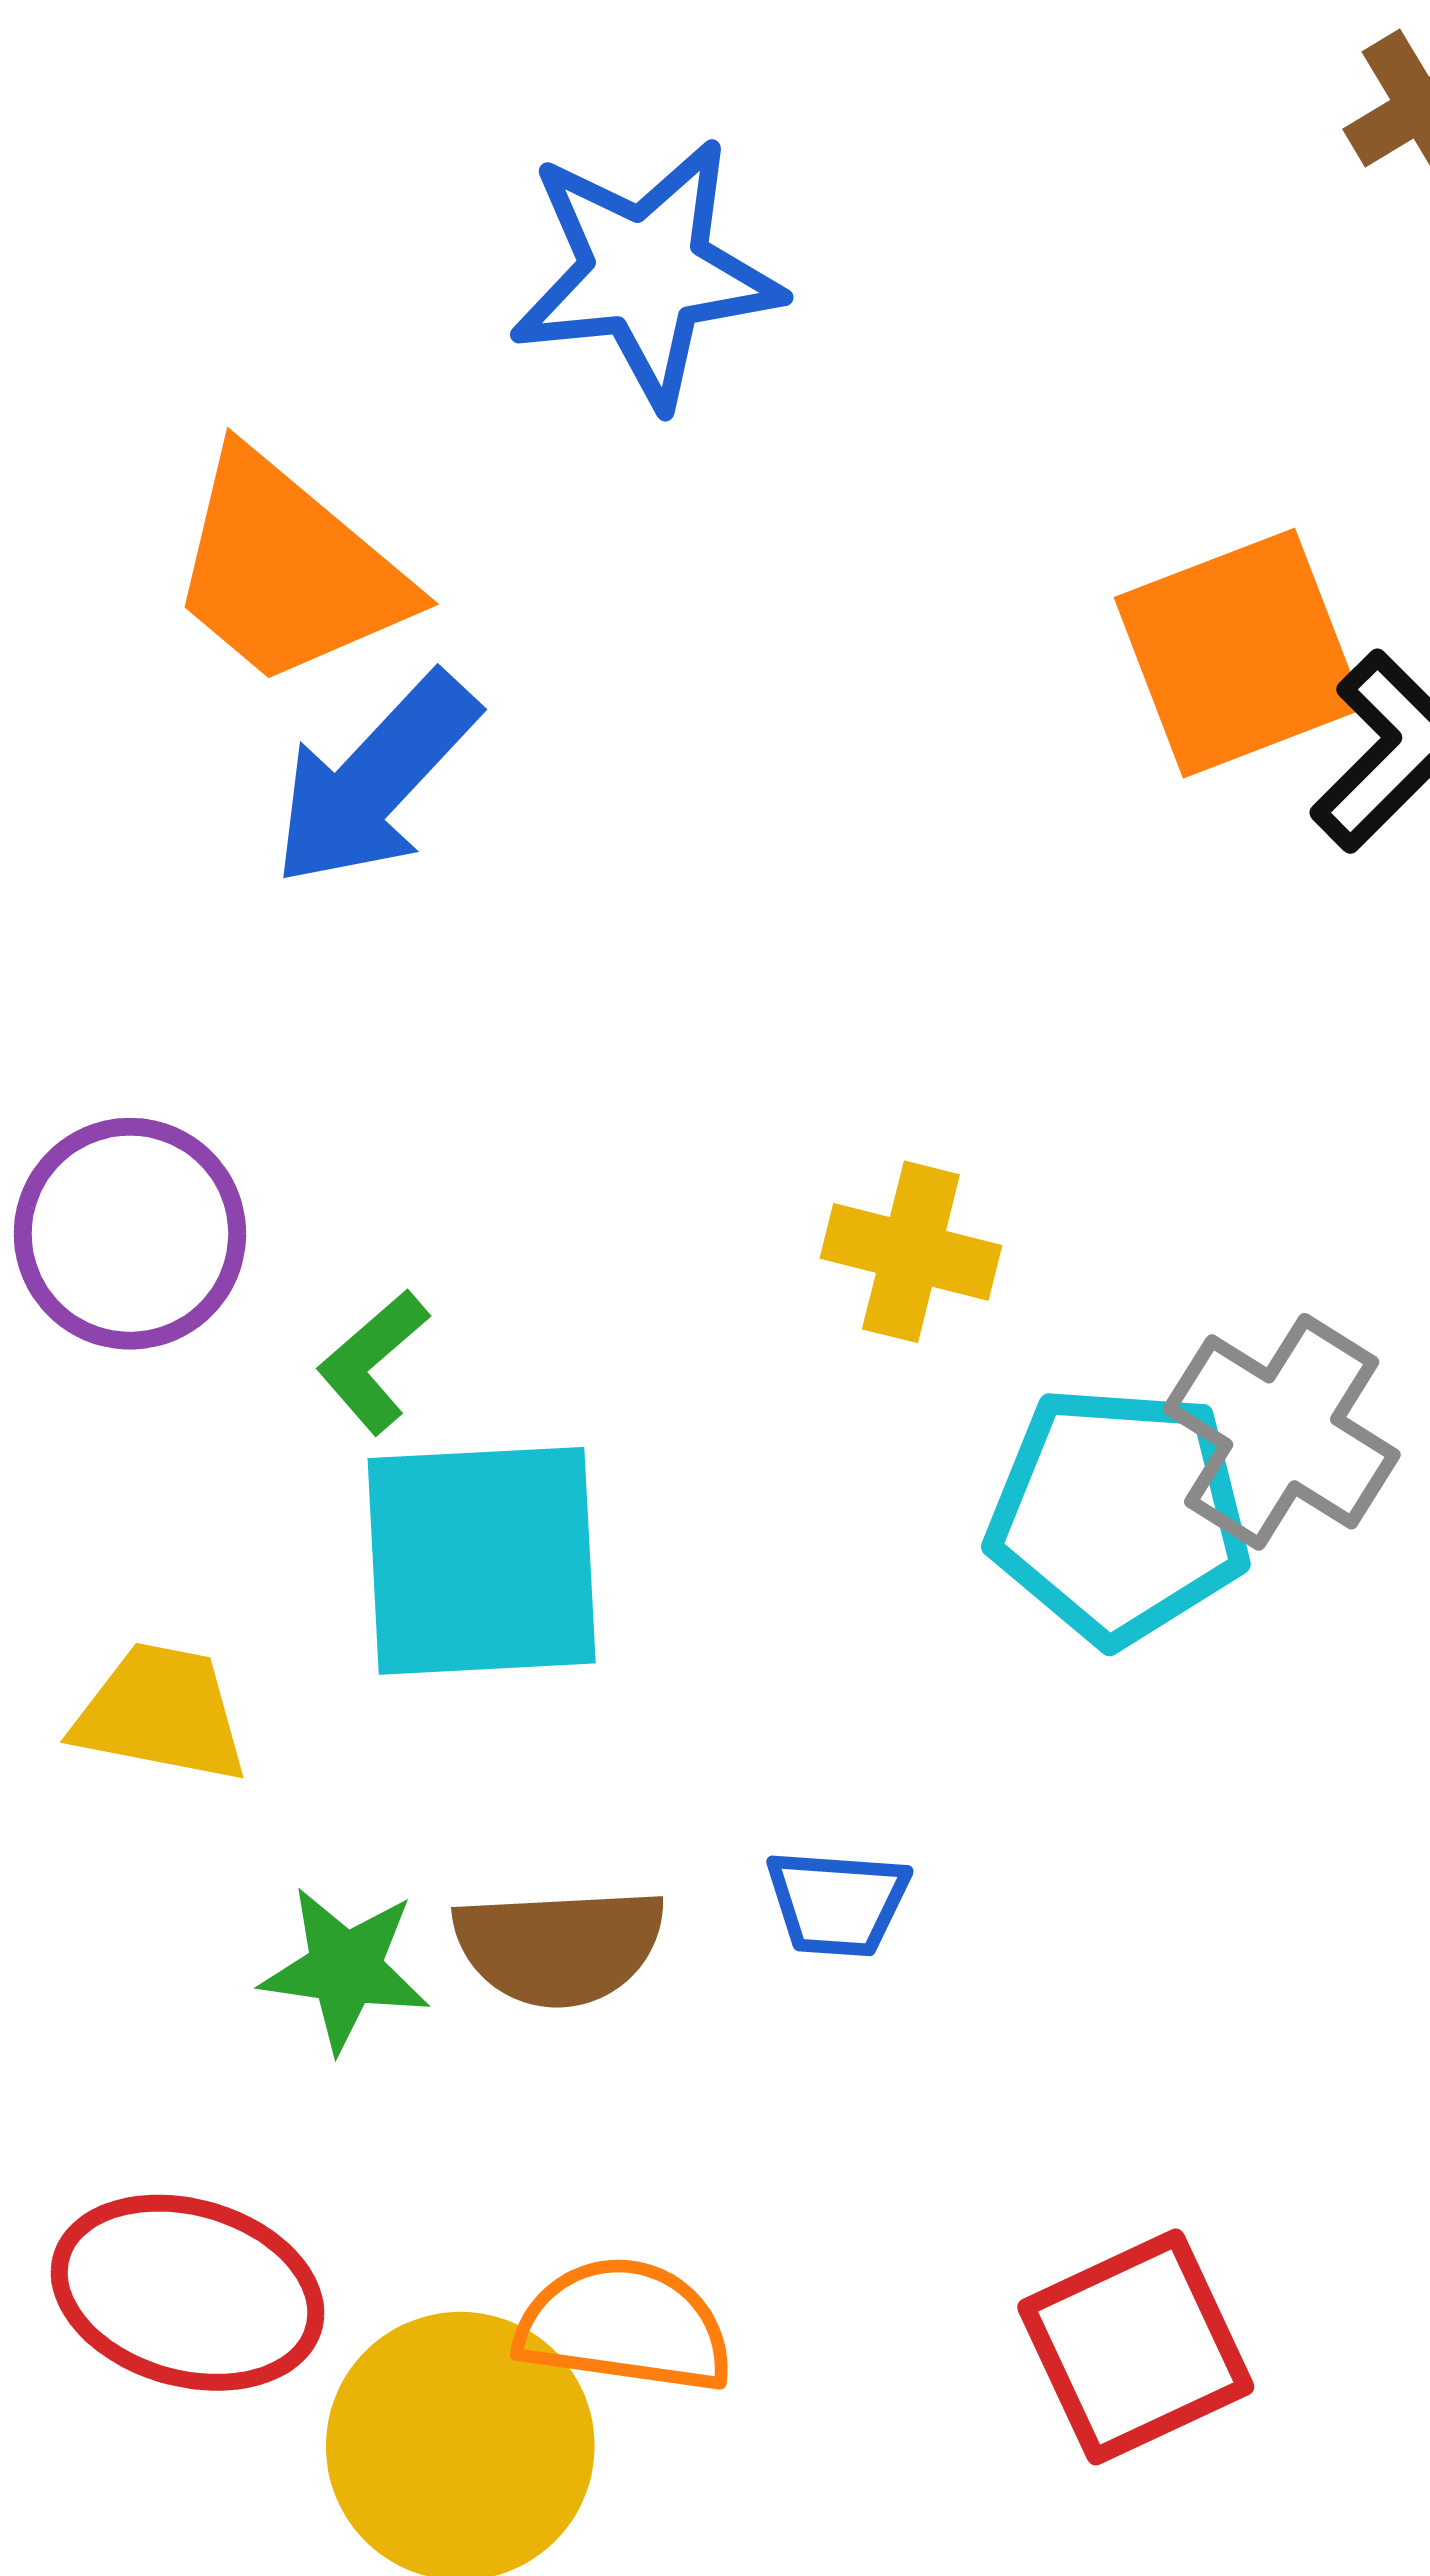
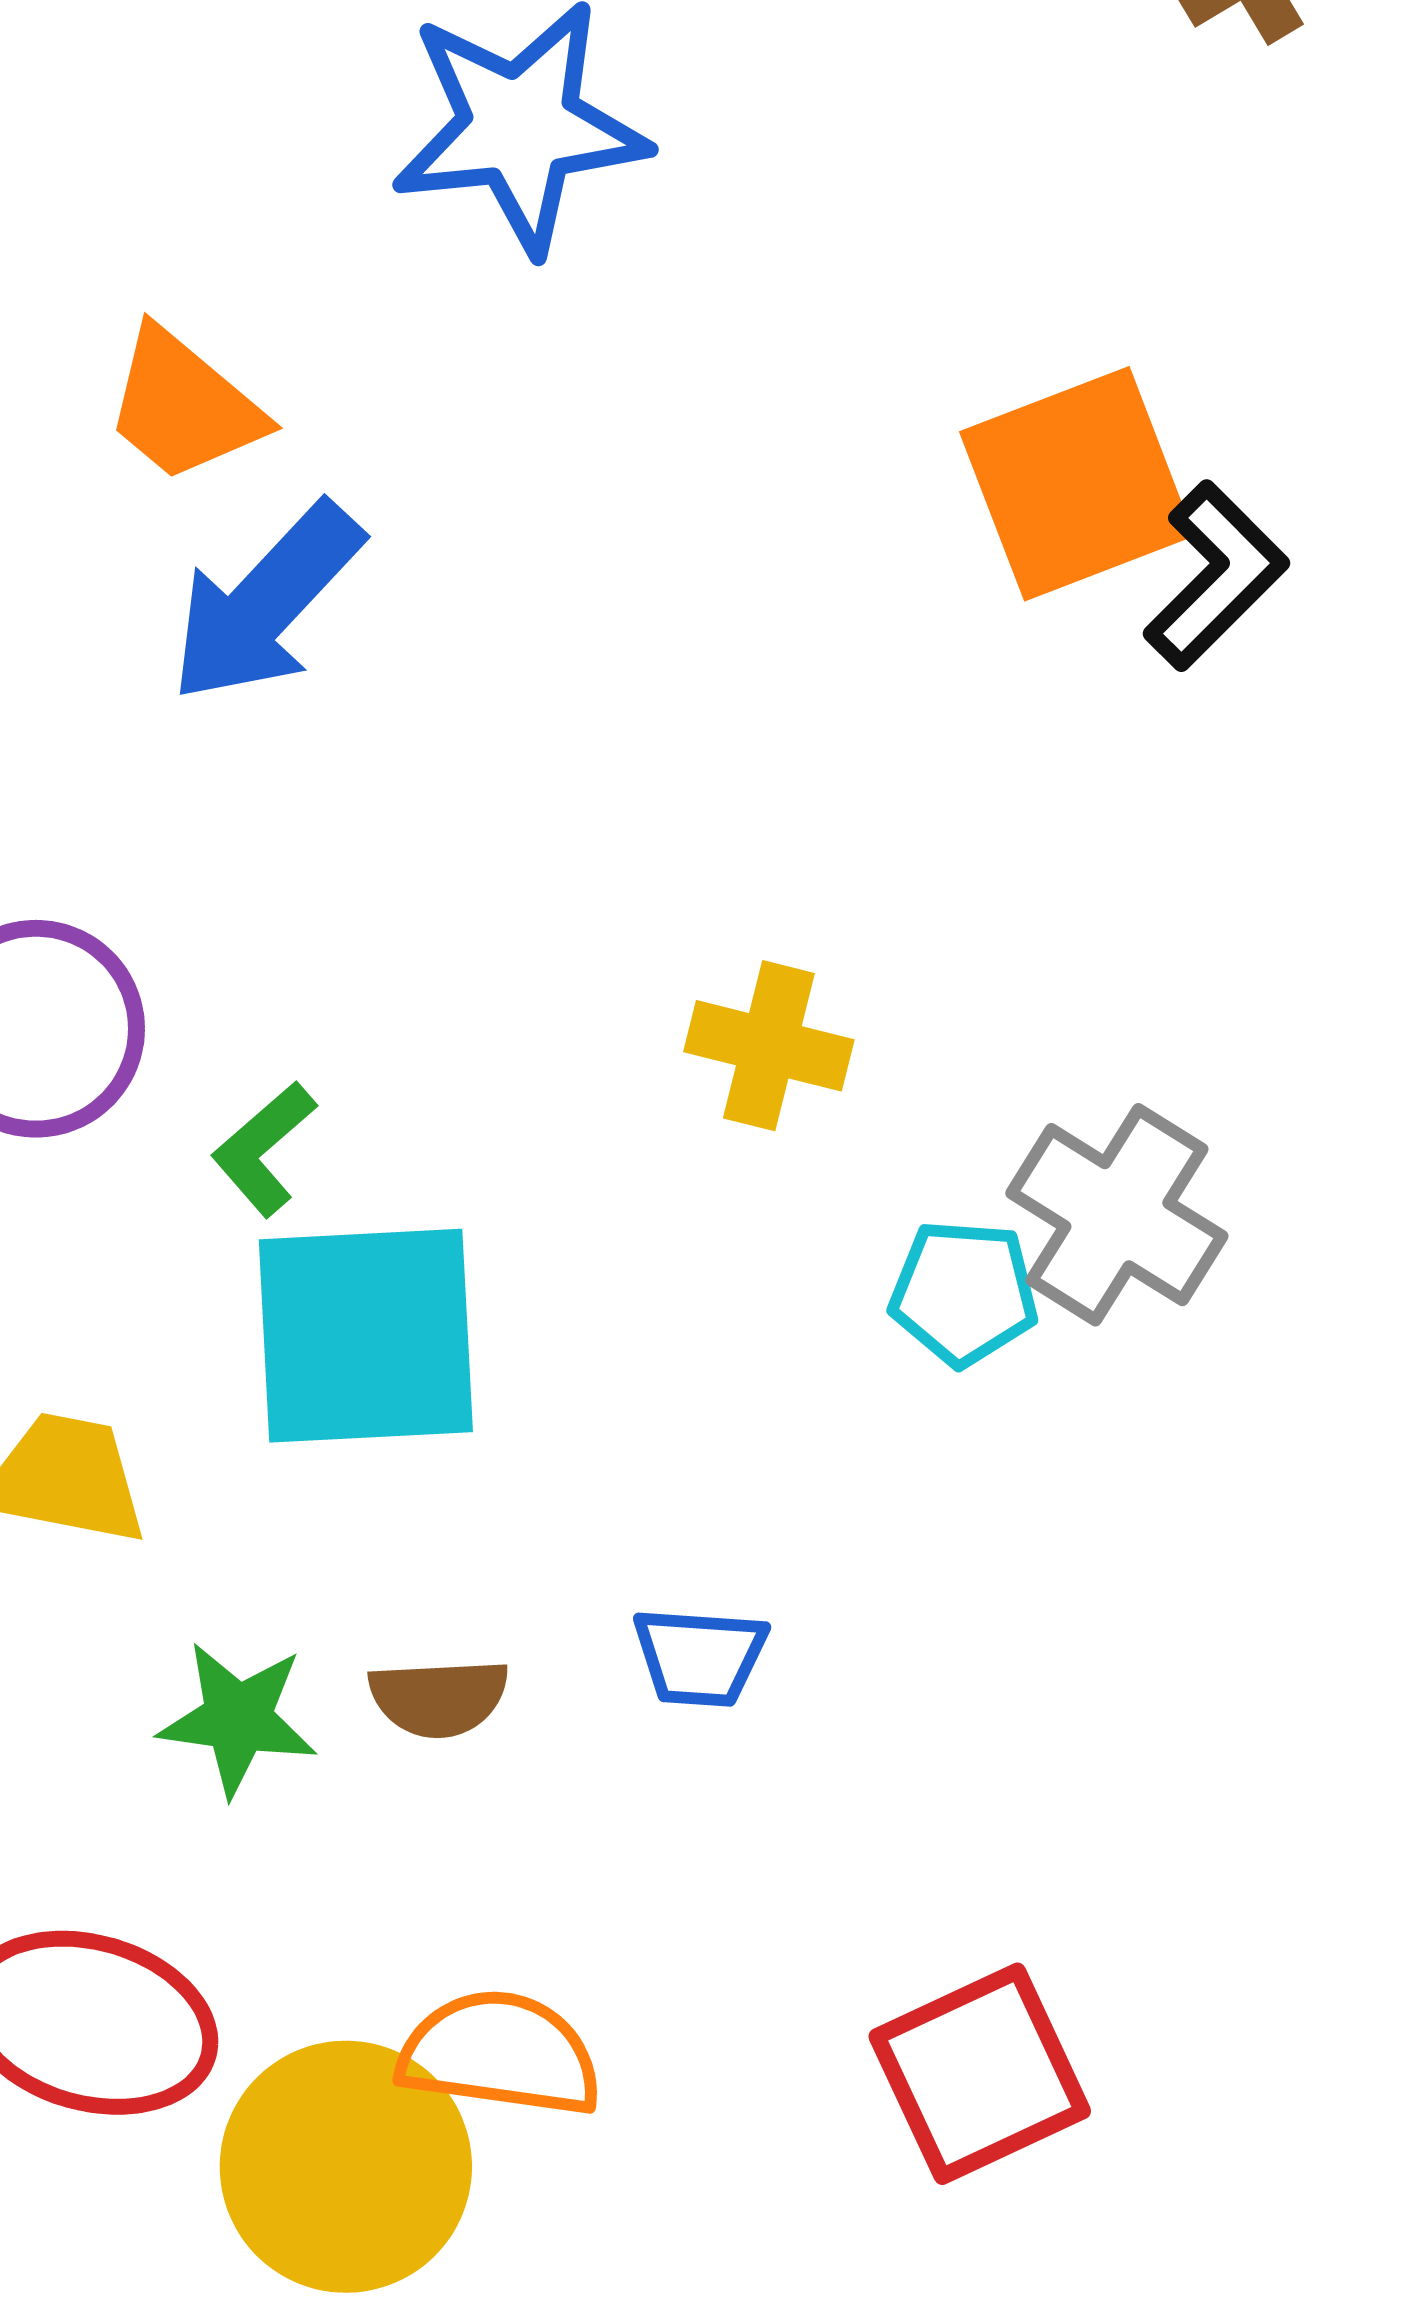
orange trapezoid: (288, 570) -> (184, 406), size x0.7
cyan pentagon: (1119, 1515) -> (964, 1293), size x0.6
brown semicircle: (559, 1946) -> (439, 1698), size x0.7

